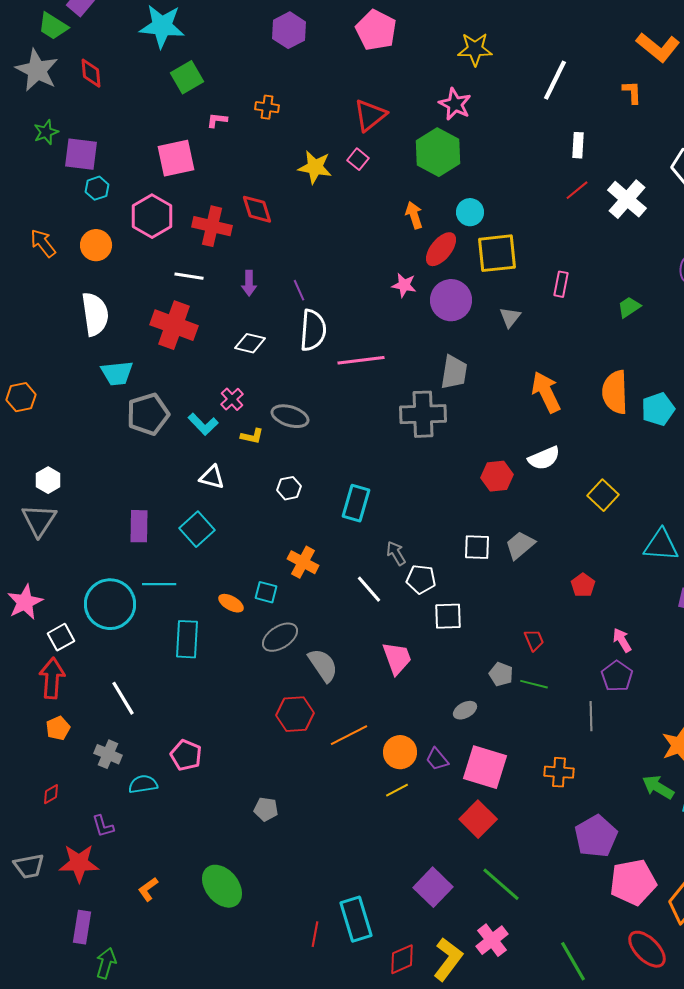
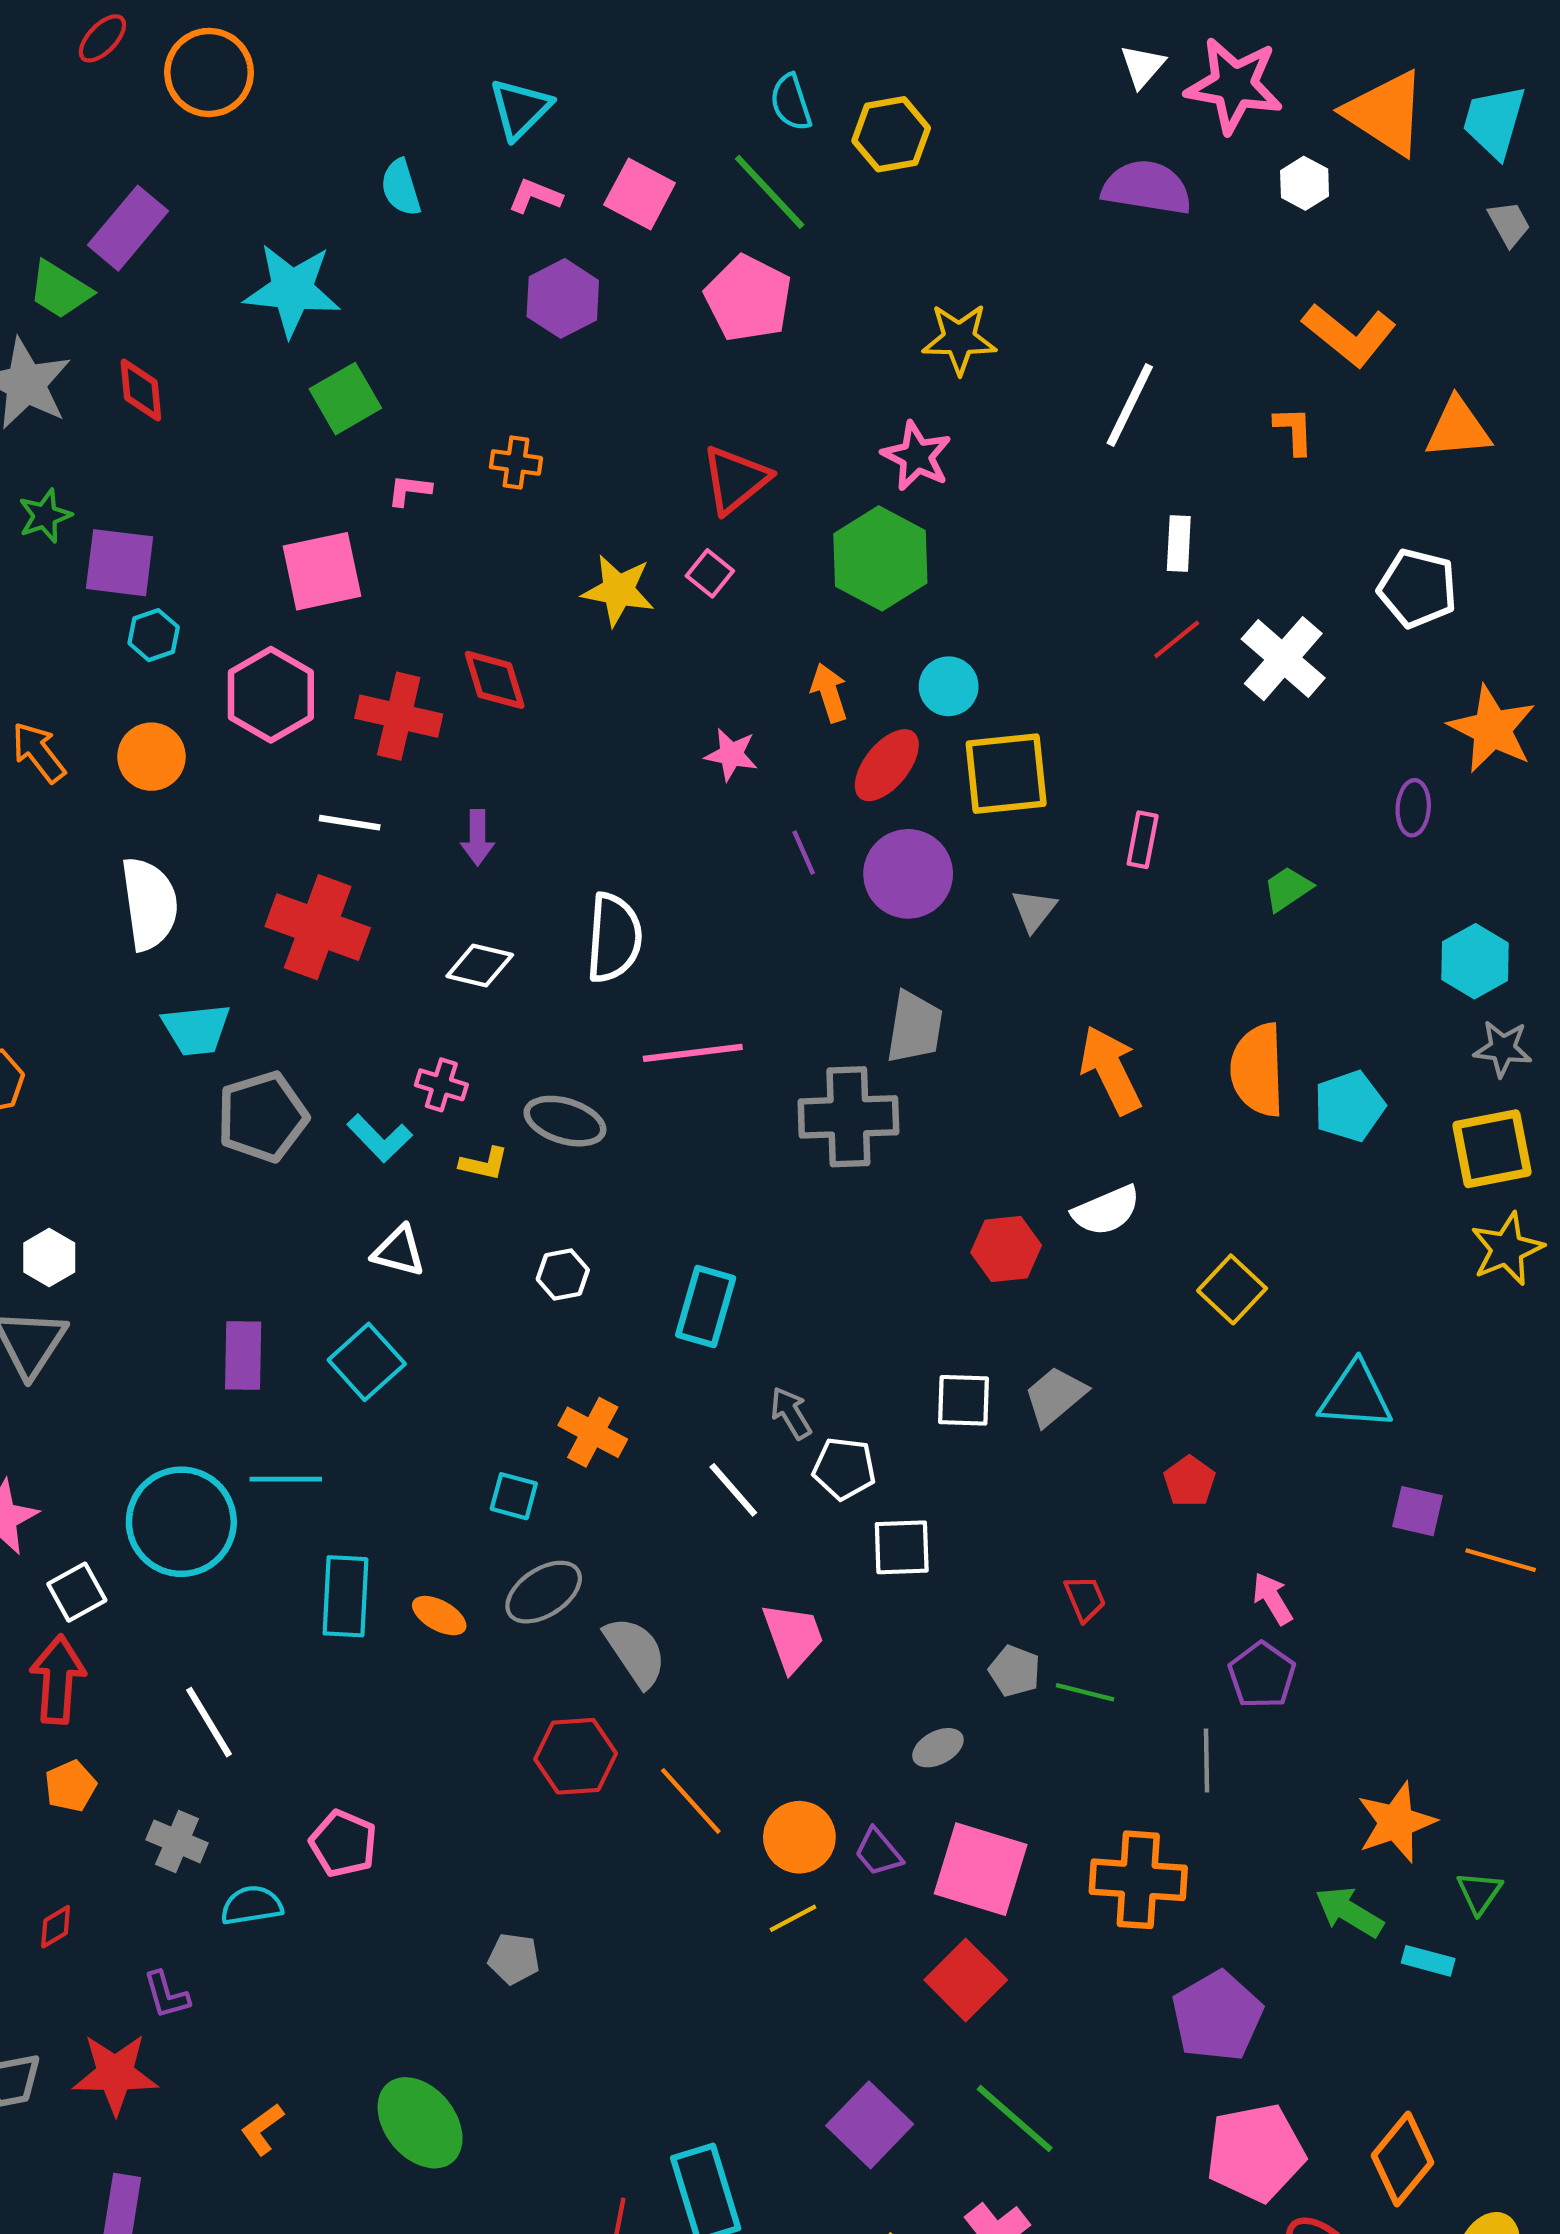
pink star: (404, 285) -> (731, 754), moved
purple line: (299, 290) -> (804, 853), moved
pink line: (361, 360) -> (693, 1053), moved
pink cross: (232, 399) -> (441, 1085), turned -30
orange ellipse: (231, 603) -> (439, 1616), moved
orange line: (349, 735) -> (691, 1801), turned 75
orange cross: (559, 772) -> (1138, 1880), size x1.5
pink pentagon: (633, 882) -> (1255, 2153), moved

